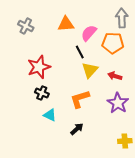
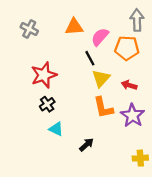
black cross: (42, 93) -> (47, 104), turned 32
orange L-shape: (80, 99) -> (103, 108), moved, turned -85

